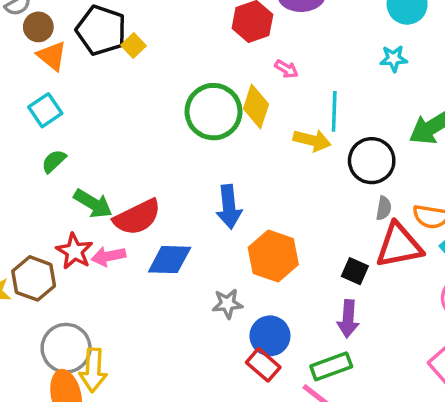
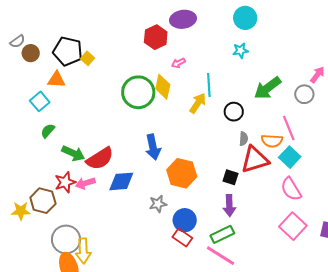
orange triangle: (52, 56) -> (57, 80), moved, turned -30
pink arrow: (287, 69) -> (178, 63), turned 128
yellow arrow: (312, 140) -> (198, 103), turned -65
black circle: (372, 161) -> (234, 112), size x0.7
red star: (74, 251) -> (65, 182), turned 30

